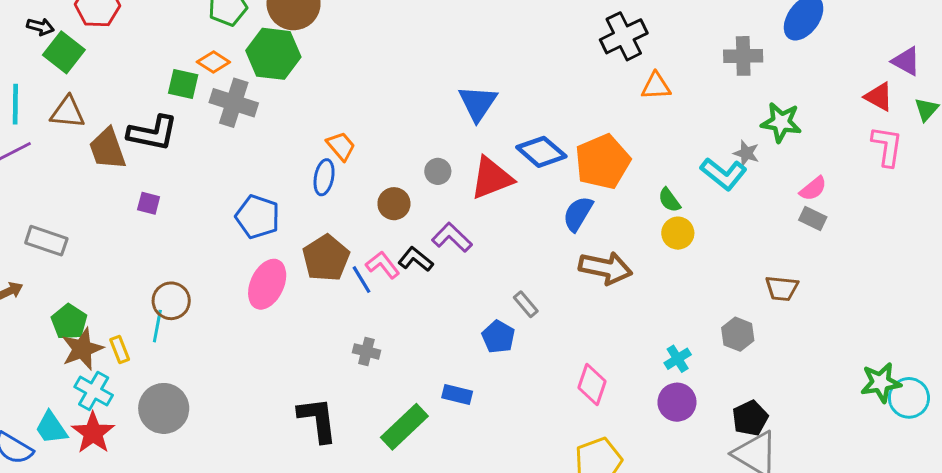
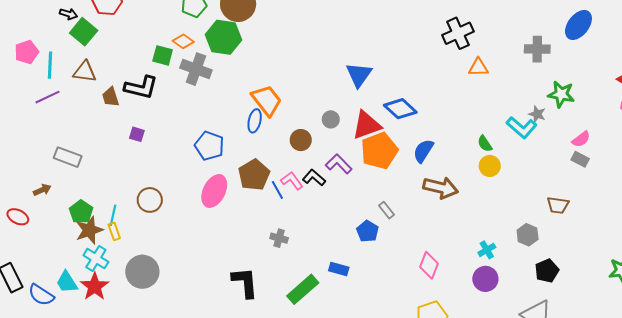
orange trapezoid: (341, 146) -> (267, 100), size x1.6
brown trapezoid: (107, 149) -> (111, 97), size x0.7
orange pentagon: (603, 162) -> (379, 151), moved
cyan line: (157, 326) -> (113, 215), moved
black pentagon: (750, 418) -> (547, 271), moved

